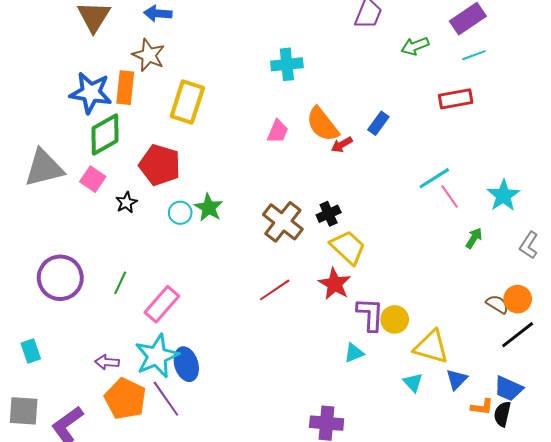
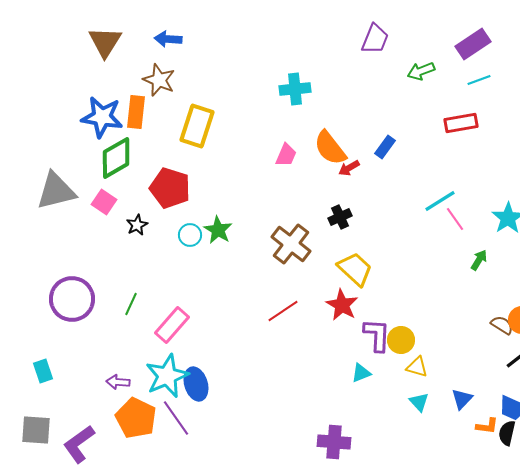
black cross: (329, 214) -> (340, 217), moved
yellow triangle: (431, 347) -> (417, 367), moved, size x0.6

